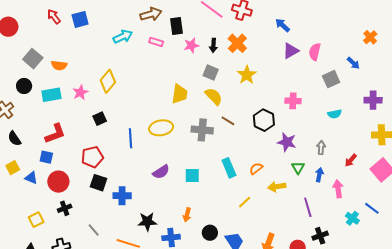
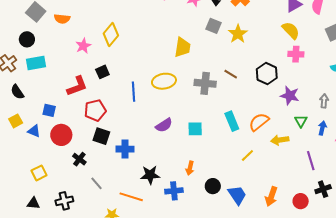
yellow star: (247, 75) -> (238, 34), moved
cyan rectangle: (51, 95) -> (36, 63), moved
yellow semicircle: (214, 96) -> (291, 30), moved
red L-shape: (55, 134) -> (77, 86), moved
orange semicircle: (256, 169) -> (259, 122), size x1.5
black cross: (65, 208) -> (79, 159), moved, turned -32

